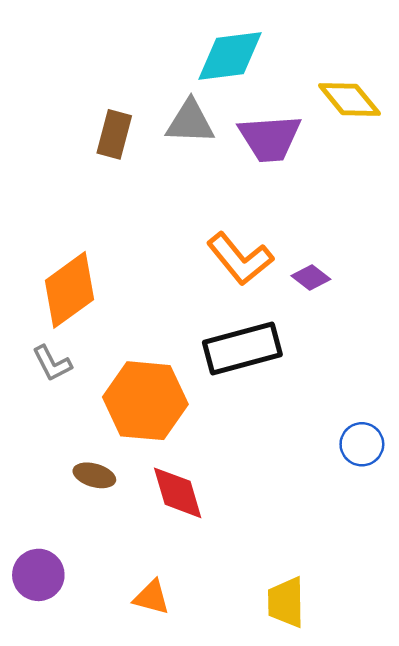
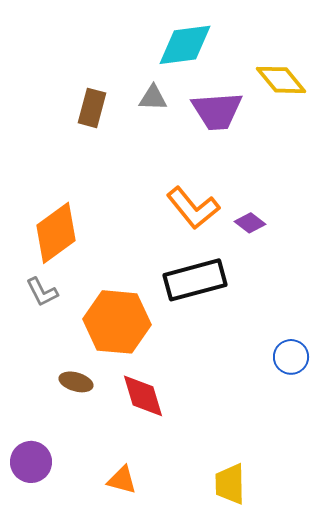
gray triangle: (190, 122) -> (153, 98), size x0.7

